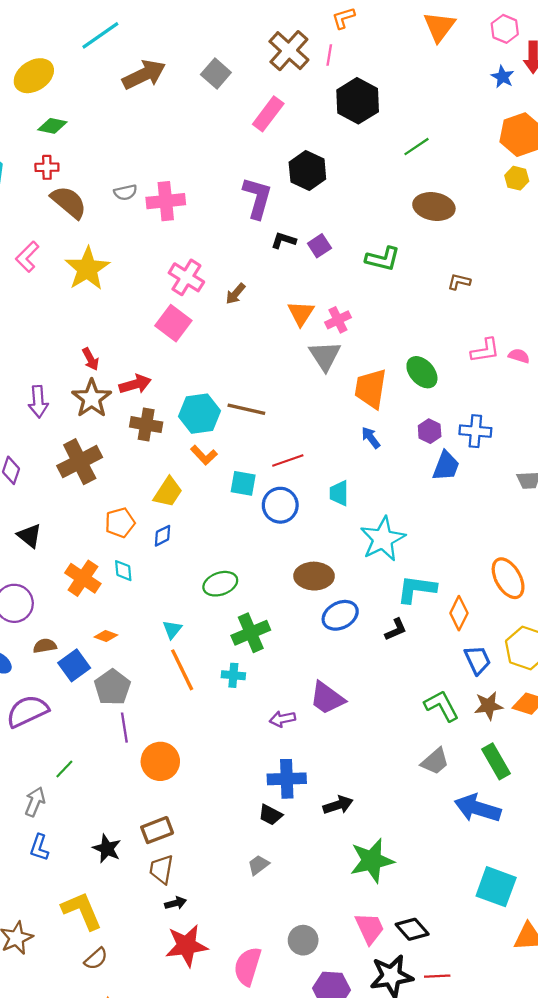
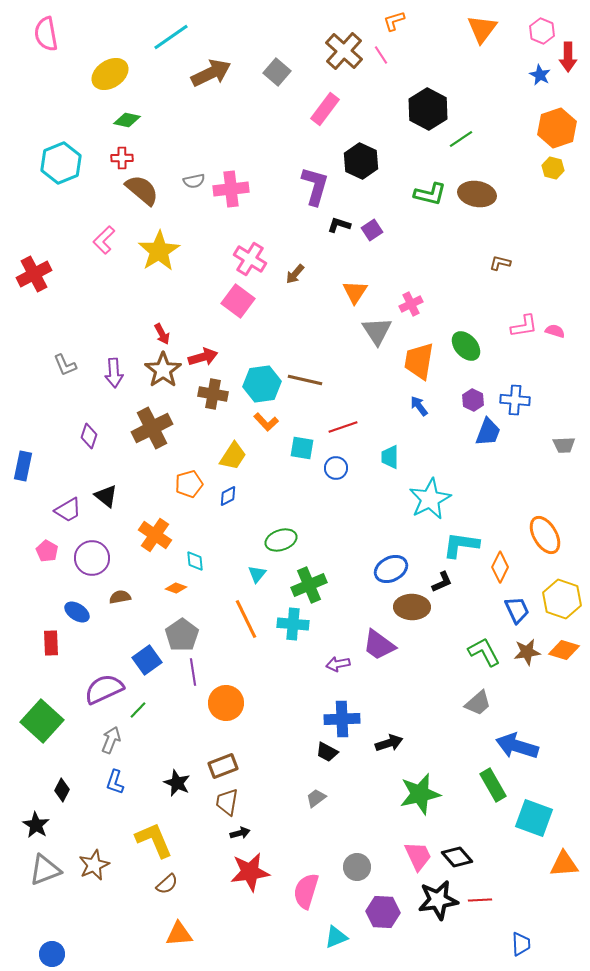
pink line: (329, 55) -> (381, 55), turned -42
black hexagon: (358, 101) -> (428, 109), moved
green L-shape: (383, 259) -> (430, 194), moved
pink cross: (338, 320) -> (411, 304), moved
blue circle: (280, 505) -> (336, 468), size x0.7
cyan diamond: (123, 571) -> (195, 561), moved
brown ellipse: (314, 576) -> (412, 607), moved
cyan triangle: (172, 629) -> (257, 574), moved
blue square: (74, 665) -> (147, 660), moved
cyan cross: (233, 675) -> (293, 624), size x1.4
purple semicircle: (27, 711) -> (104, 689), moved
green rectangle: (496, 761) -> (493, 785), moved

